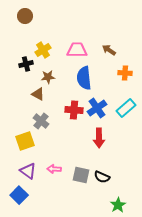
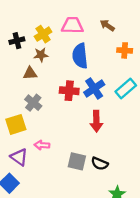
yellow cross: (43, 50) -> (43, 34), moved
brown triangle: (38, 94) -> (30, 73), turned -32
pink arrow: (54, 169) -> (42, 145), moved

